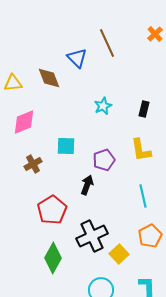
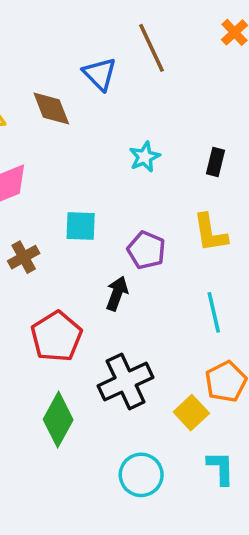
purple pentagon: (104, 160) -> (146, 250), turned -30
yellow square: (119, 254) -> (191, 413), moved

